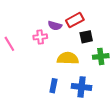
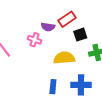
pink cross: (40, 37) -> (35, 40), turned 32

